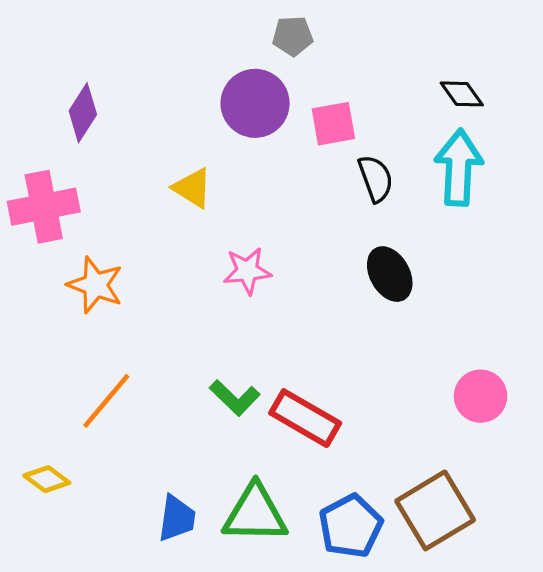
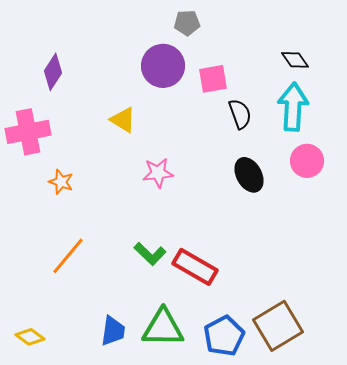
orange star: (95, 285) -> (61, 182), size x0.7
pink circle: (481, 396) -> (307, 161), moved
yellow diamond: (47, 479) -> (30, 337), moved

